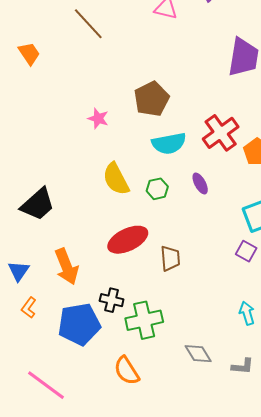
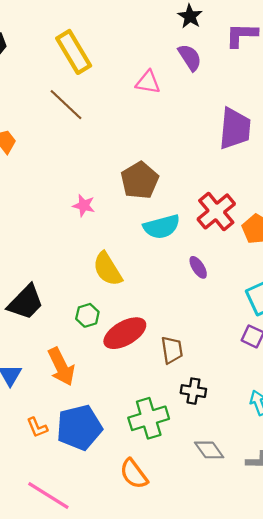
green hexagon: (157, 189) -> (87, 315), moved
black cross: (112, 300) -> (193, 391), moved
orange L-shape: (29, 308) -> (37, 427), moved, turned -55

